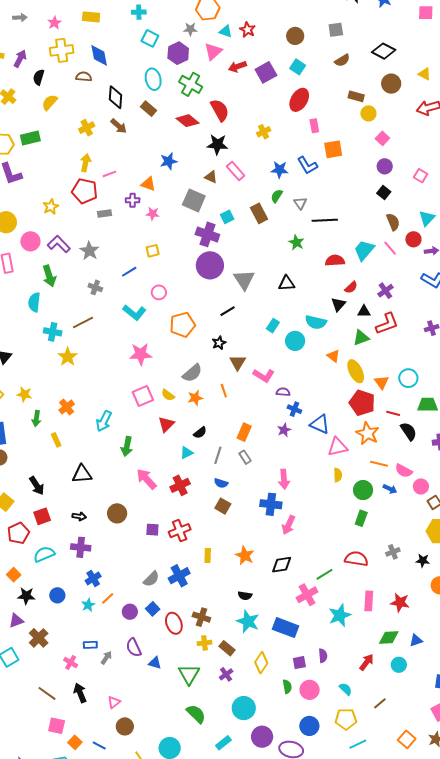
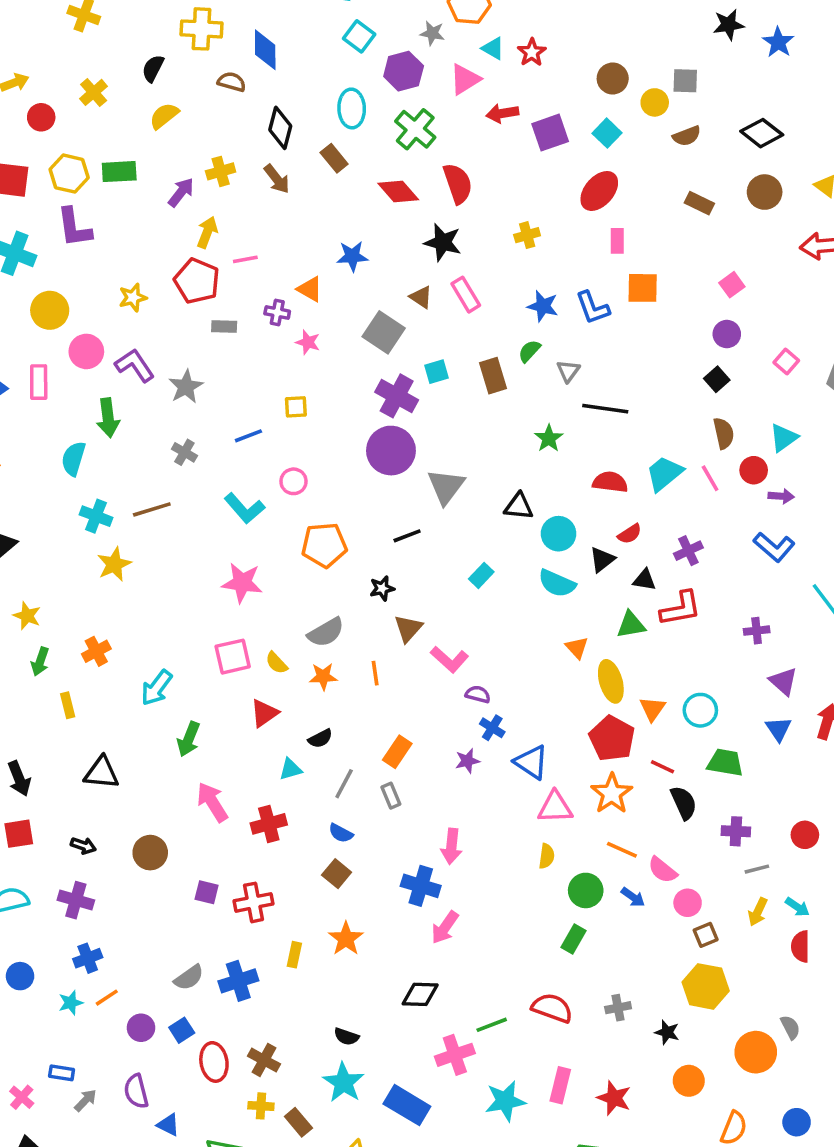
purple arrow: (20, 59) -> (181, 192), moved
yellow circle: (368, 113) -> (655, 102), moved
cyan circle: (295, 341) -> (559, 534), moved
orange star: (245, 556) -> (346, 939), moved

